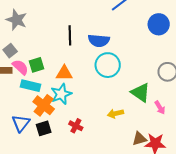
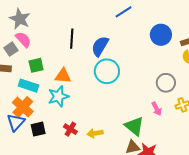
blue semicircle: (99, 41) -> (100, 46), turned 110
pink semicircle: (20, 67) -> (23, 40), moved
green triangle: (141, 93) -> (134, 126), moved
orange cross: (44, 105) -> (23, 107), moved
pink arrow: (160, 108) -> (157, 109), moved
yellow arrow: (115, 114) -> (95, 133), moved

